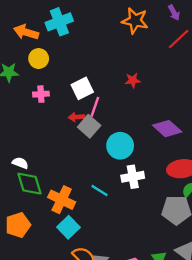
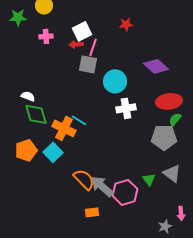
red arrow: (76, 117) -> (76, 44), moved
gray square: (89, 126) -> (88, 64), turned -30
cyan line: (99, 191) -> (79, 120), moved
cyan square: (68, 227) -> (53, 152), moved

